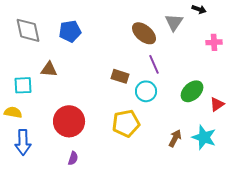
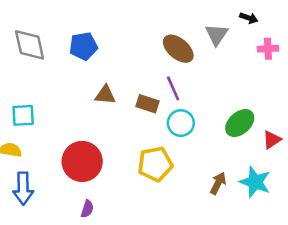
pink cross: (214, 42) -> (268, 49), moved
purple line: (154, 64) -> (173, 88), moved
brown triangle: (49, 69) -> (105, 95), moved

